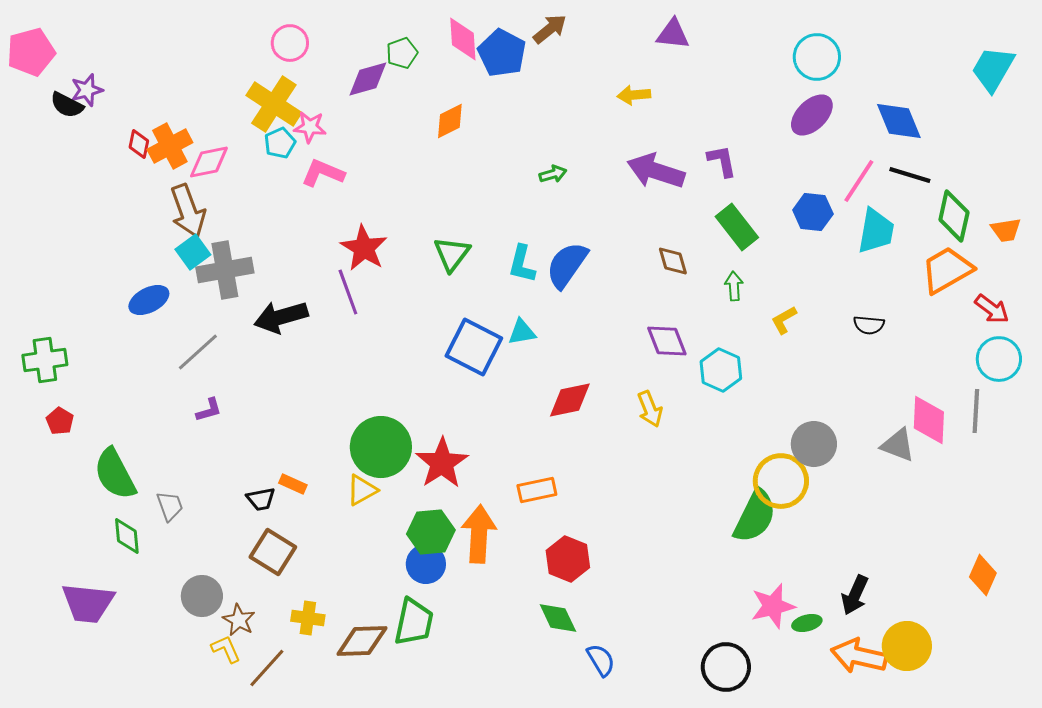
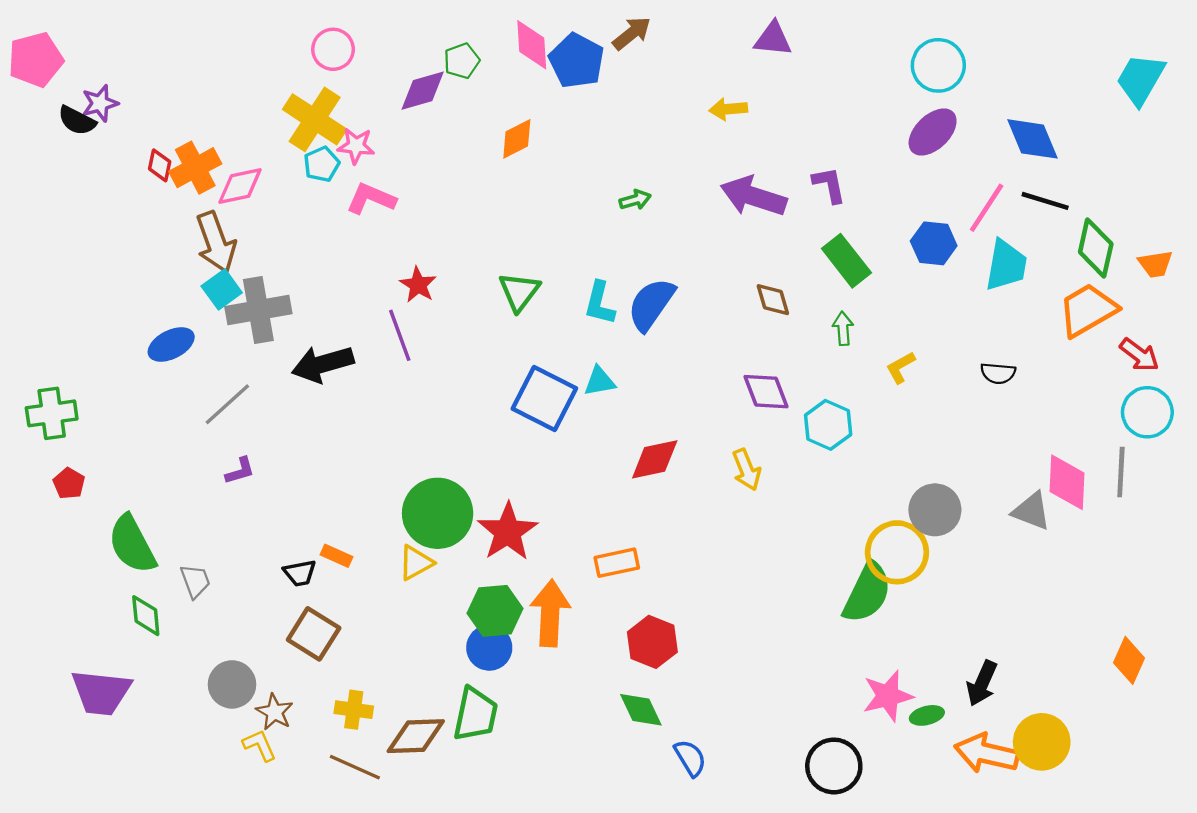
red star: (364, 248) -> (418, 285), size x0.7
brown line: (267, 668) -> (355, 767), moved, turned 72

